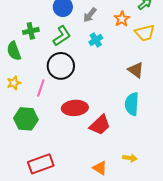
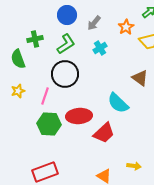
cyan semicircle: (132, 104) -> (118, 103), moved, turned -50
green hexagon: (26, 119) -> (49, 124), moved

